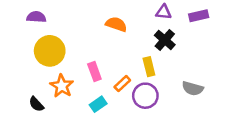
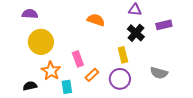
purple rectangle: (199, 16) -> (164, 25), moved
orange rectangle: (122, 84) -> (92, 75), moved
black semicircle: (36, 104) -> (30, 86), turned 120
cyan rectangle: (98, 104) -> (67, 87), moved, turned -64

